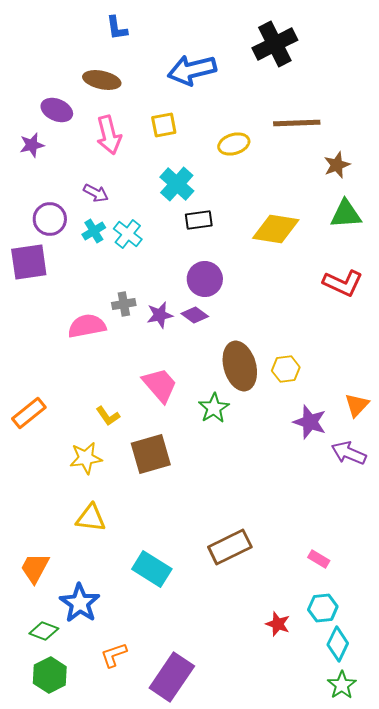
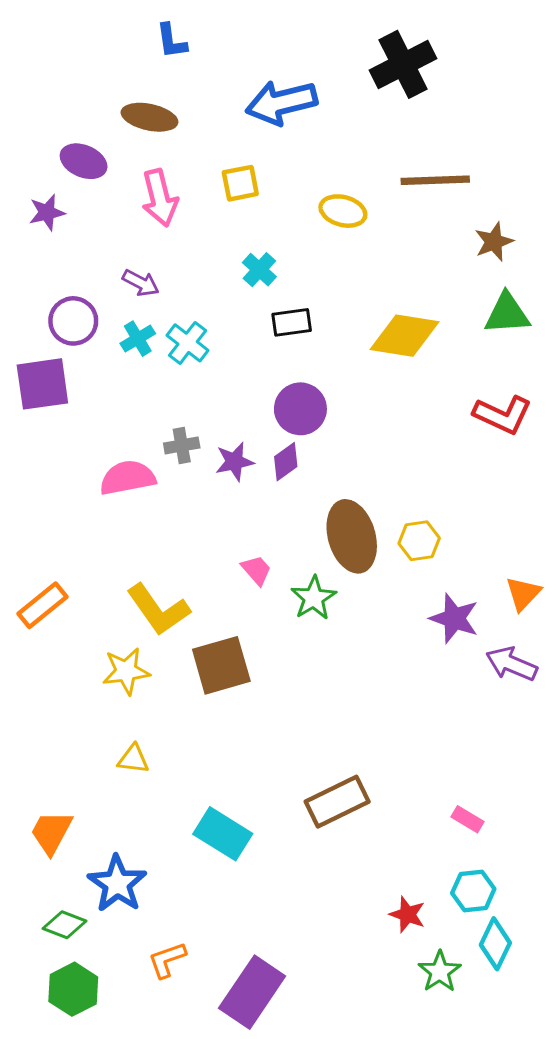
yellow ellipse: (234, 144) -> (343, 211), turned 32
cyan cross: (177, 184) -> (259, 270), size x0.7
purple diamond: (195, 315) -> (286, 462), turned -72
pink trapezoid: (160, 385) -> (256, 570), moved, size x0.6
yellow L-shape: (108, 416) -> (158, 610), size x1.8
yellow triangle: (91, 518) -> (133, 759), size x0.7
green star: (342, 685) -> (440, 972), moved

